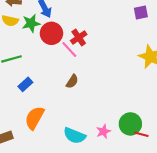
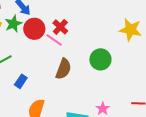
brown semicircle: (72, 81) -> (63, 69), size x1.5
green circle: (130, 124) -> (100, 59), moved

